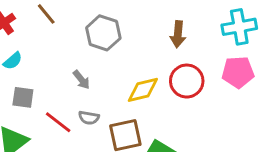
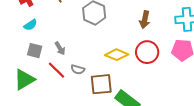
gray arrow: (81, 80) -> (60, 48), moved
yellow diamond: (143, 90) -> (117, 55), turned 30

